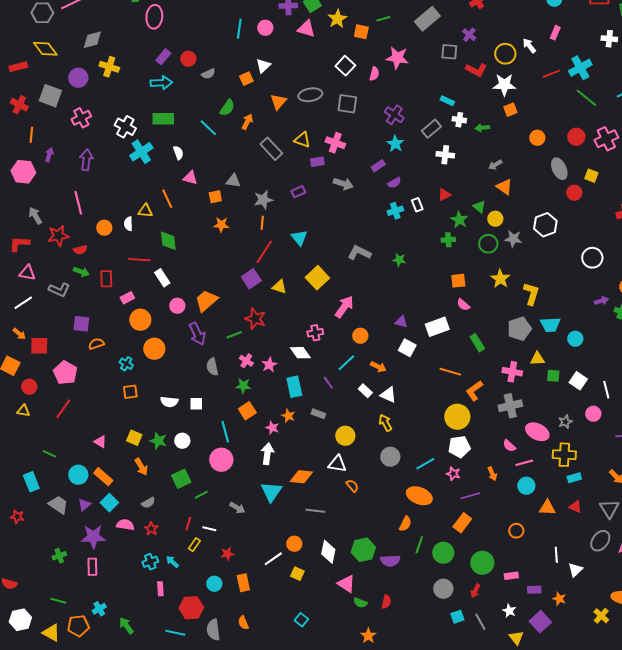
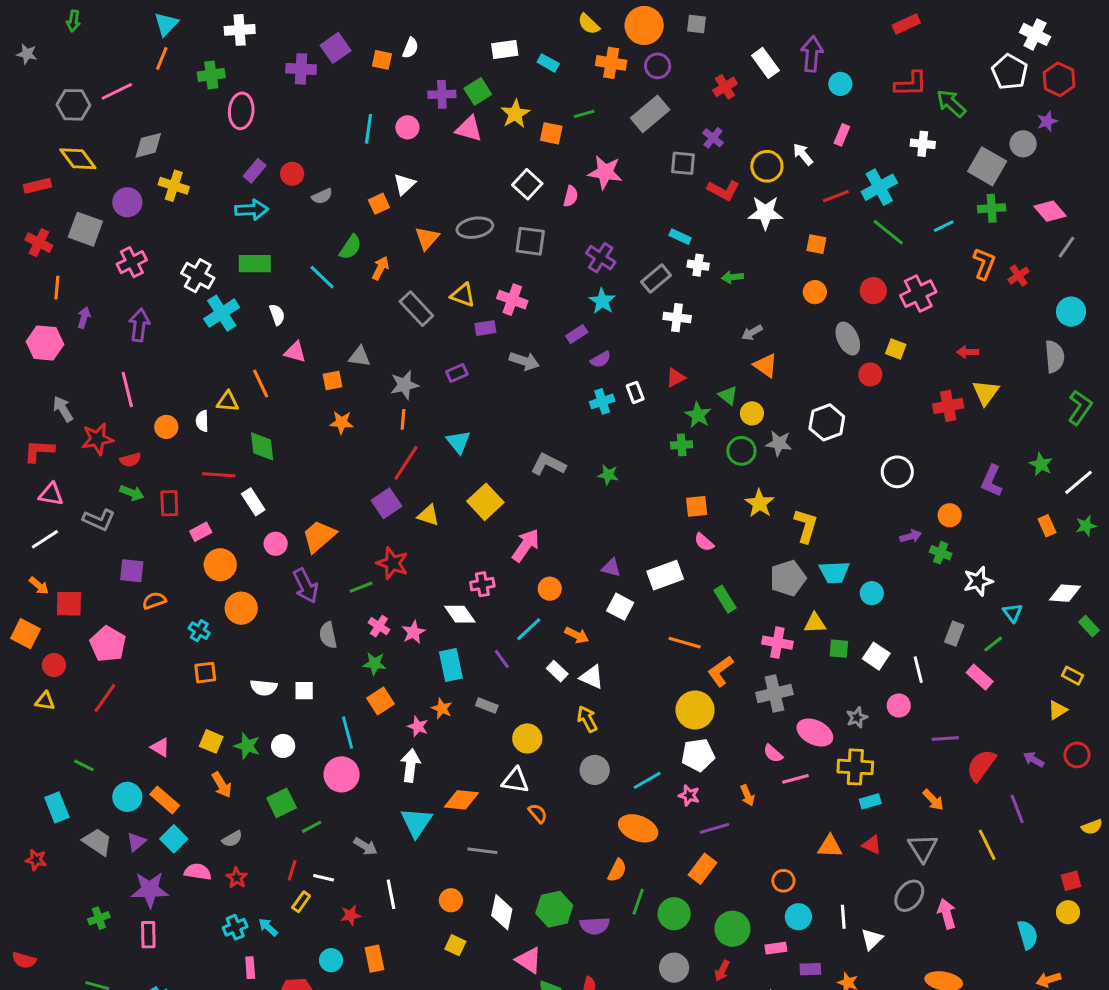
orange square: (510, 110) -> (816, 244), moved, turned 32
cyan circle: (526, 486) -> (798, 917), moved
white line: (273, 559) -> (391, 894), moved, turned -66

